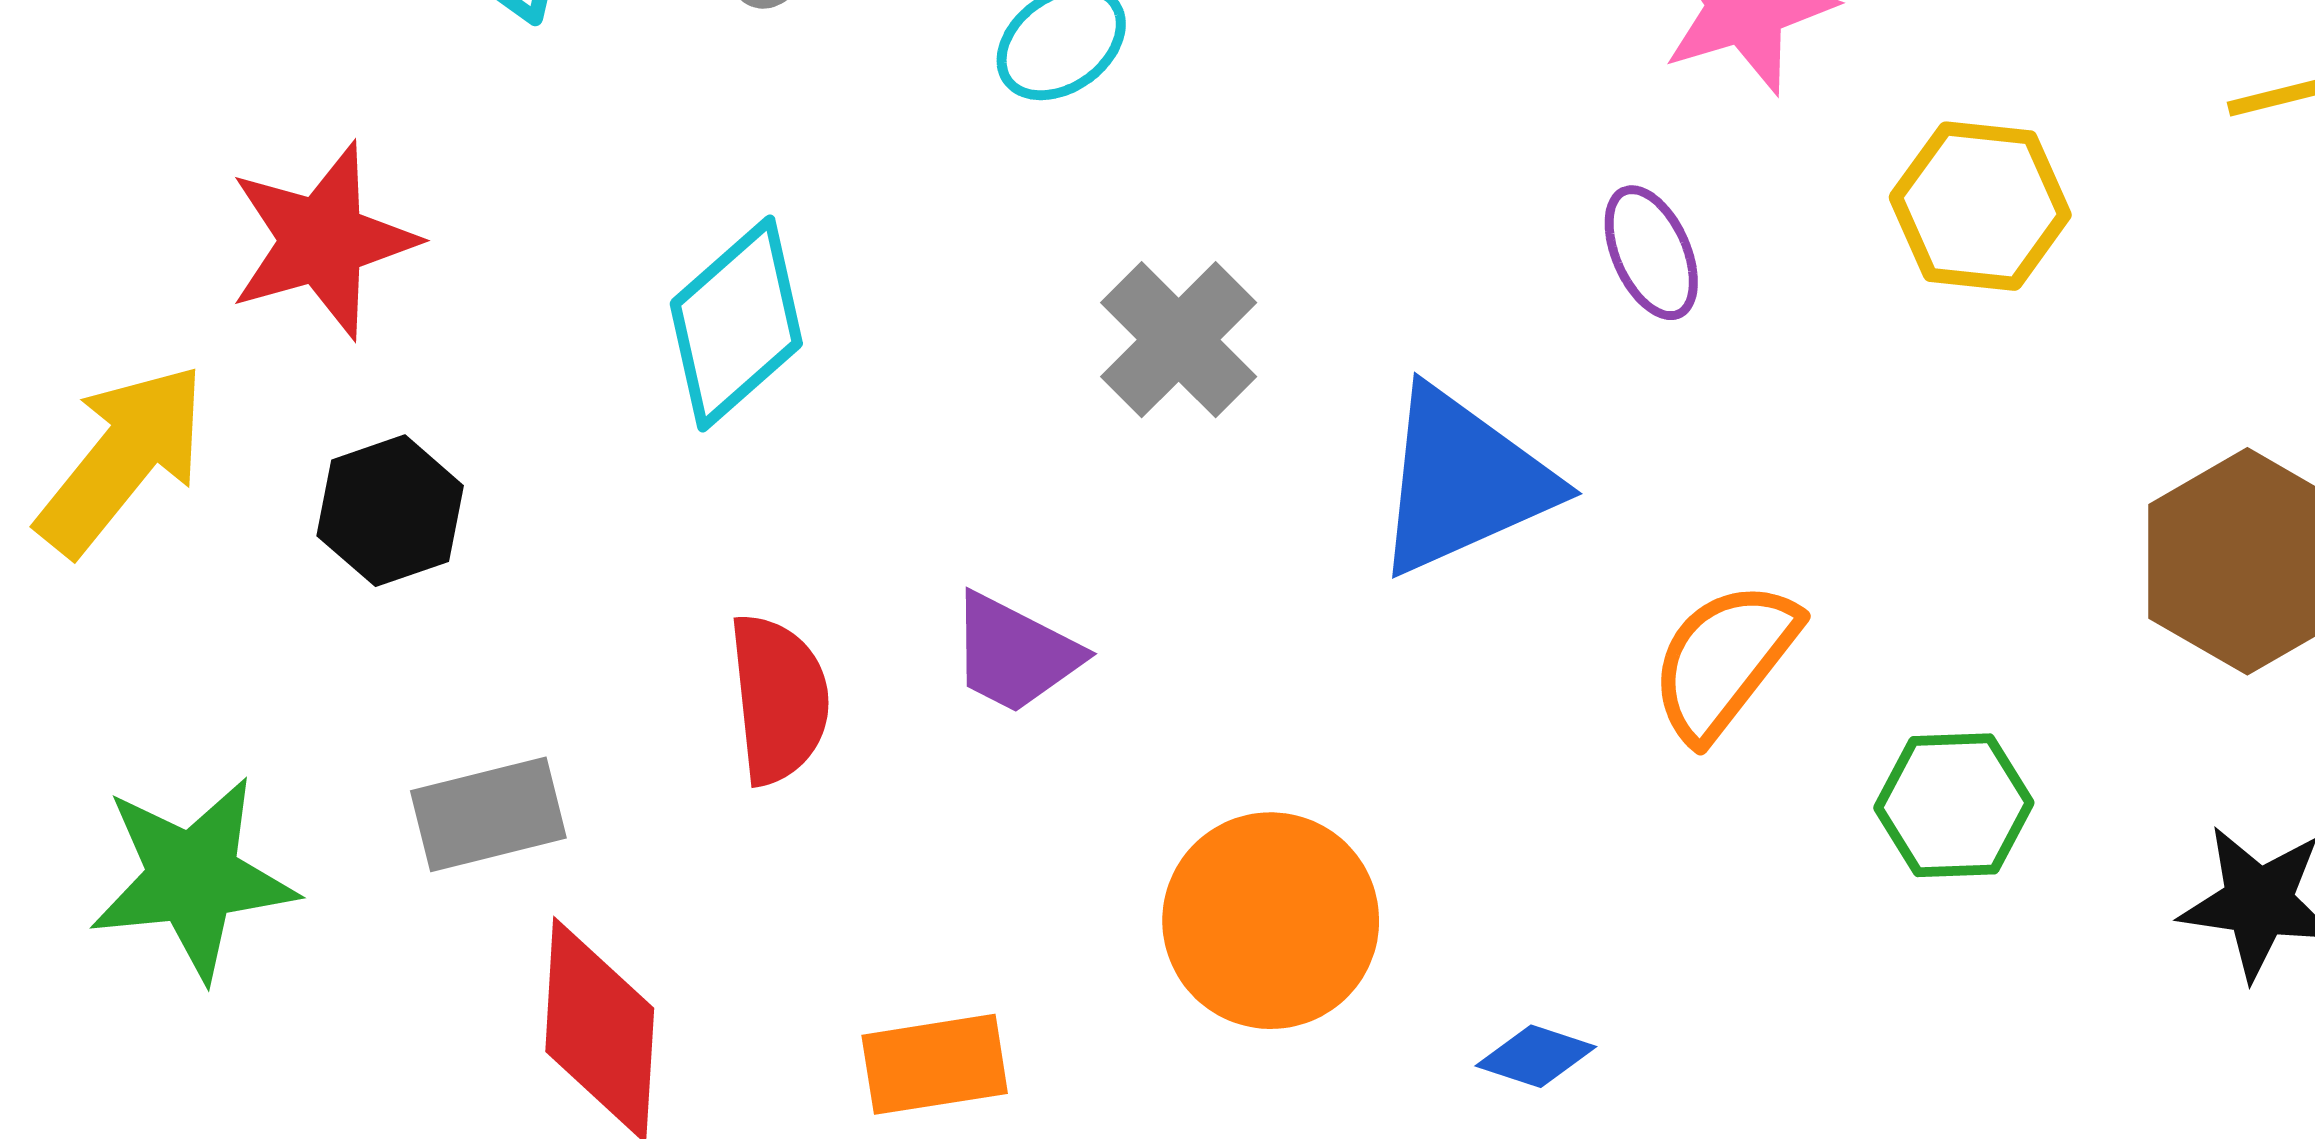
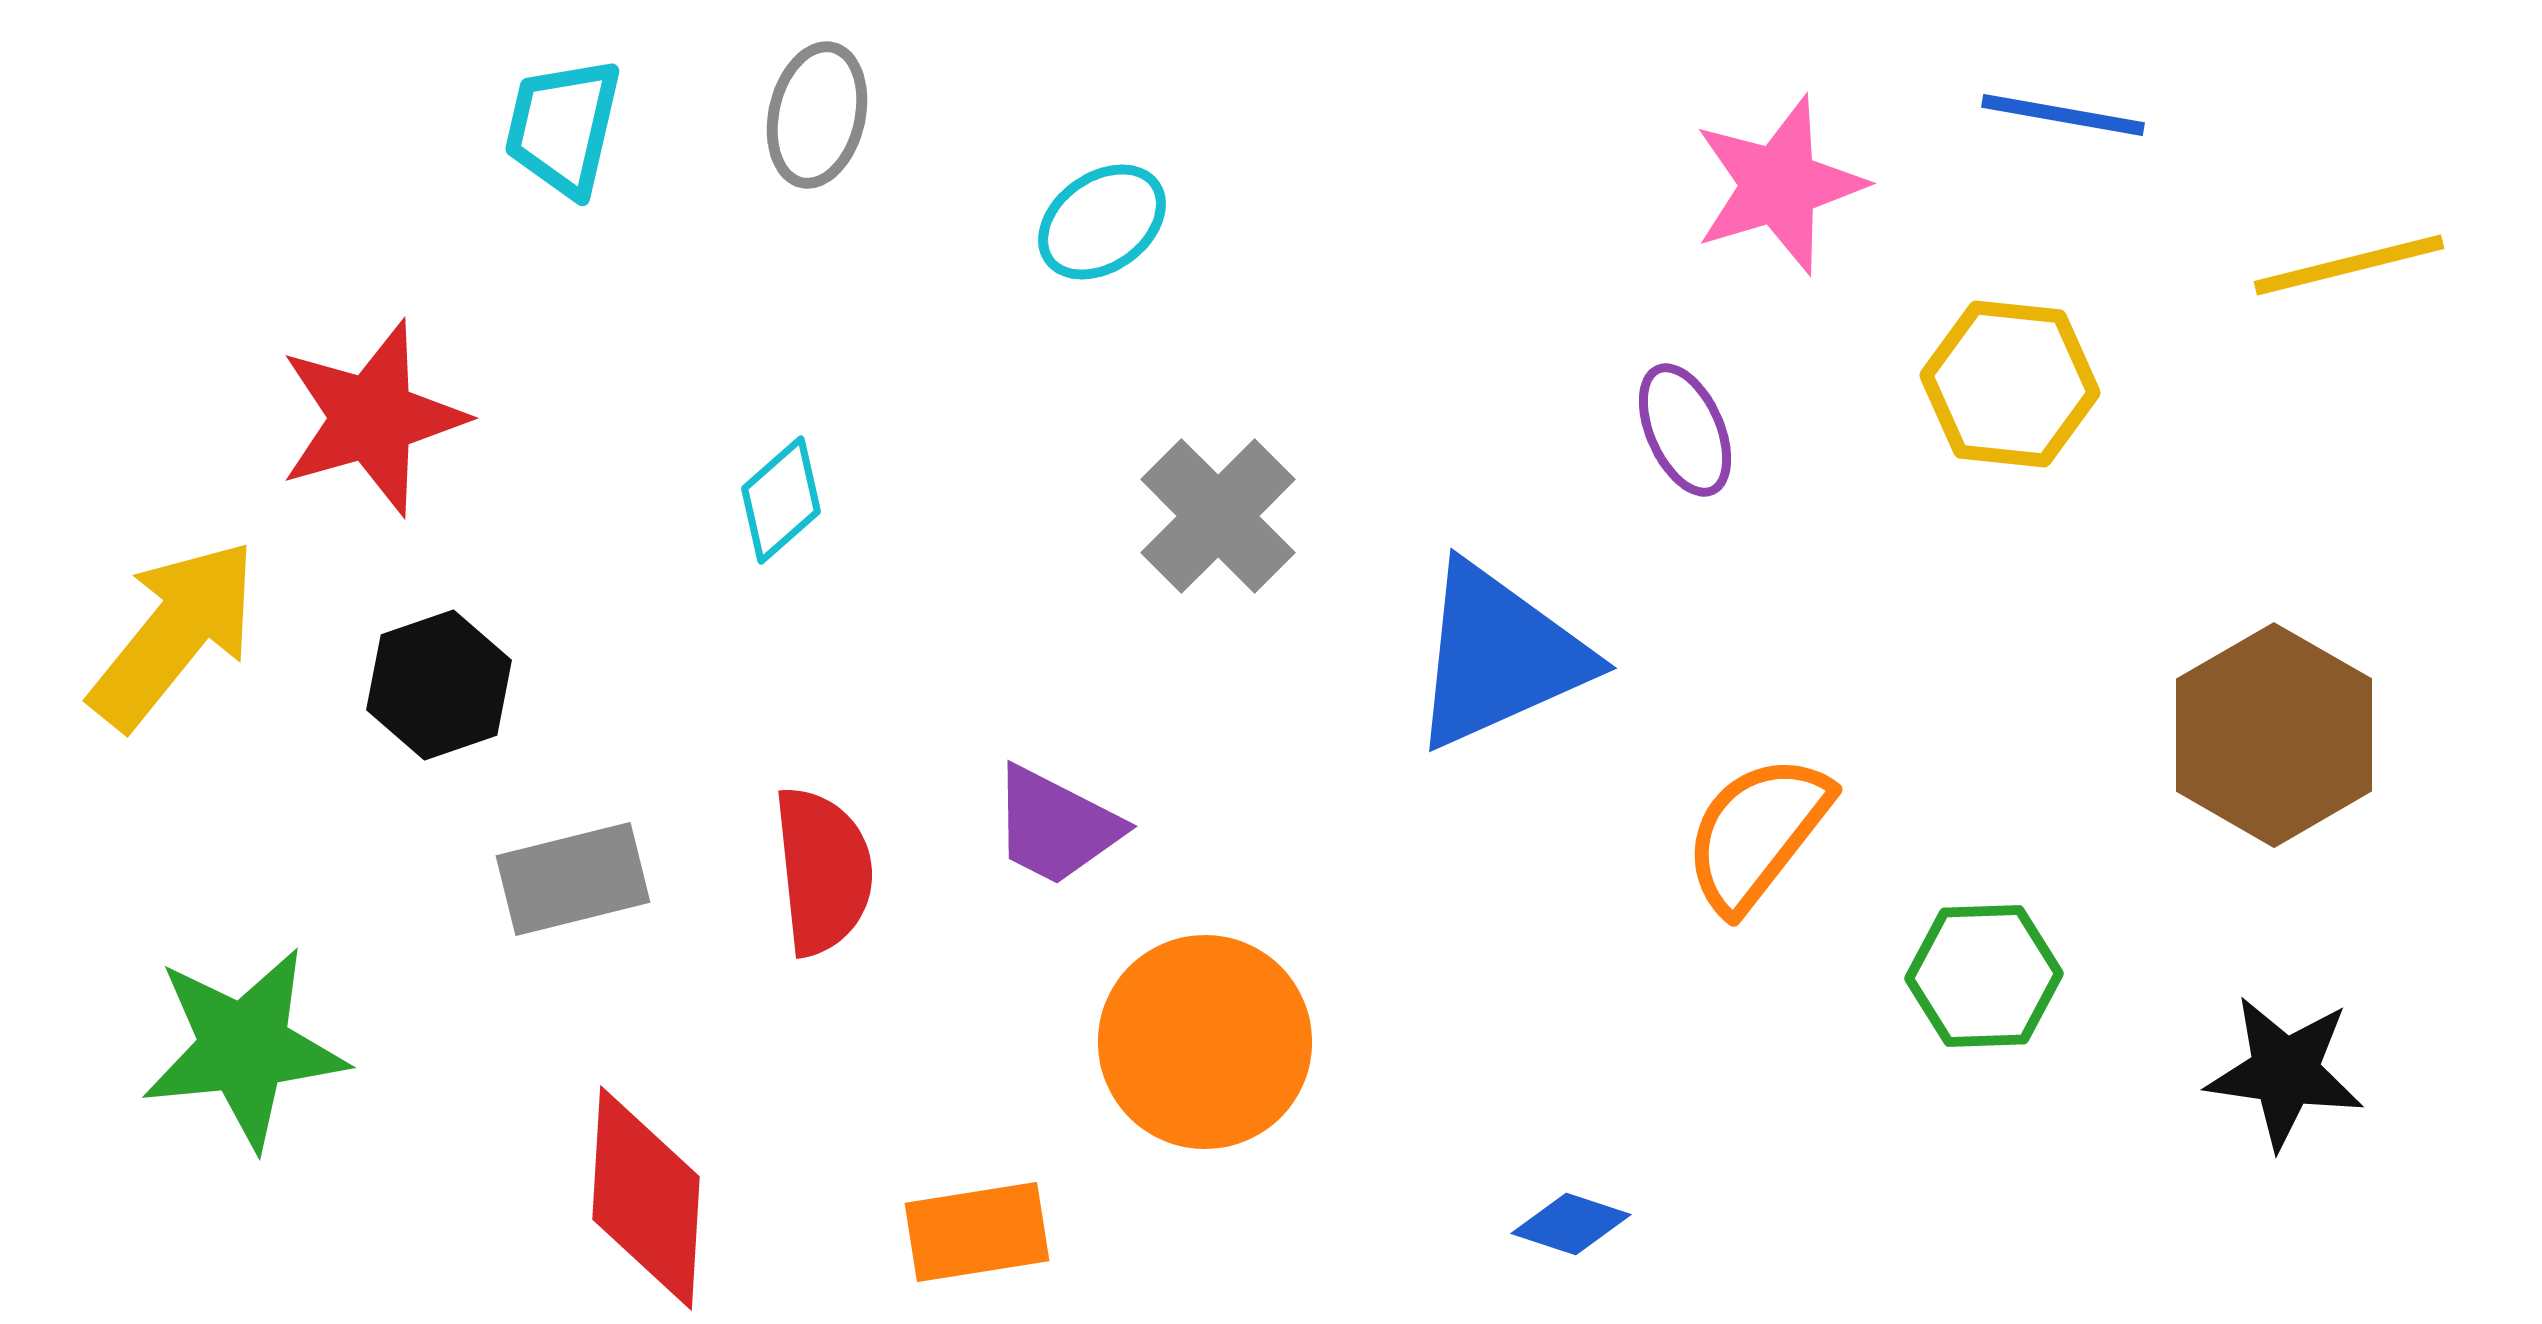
cyan diamond: (736, 323) -> (781, 500), size x0.6
gray rectangle: (488, 814) -> (573, 879), moved
orange circle: (1271, 921) -> (1205, 1042), moved

